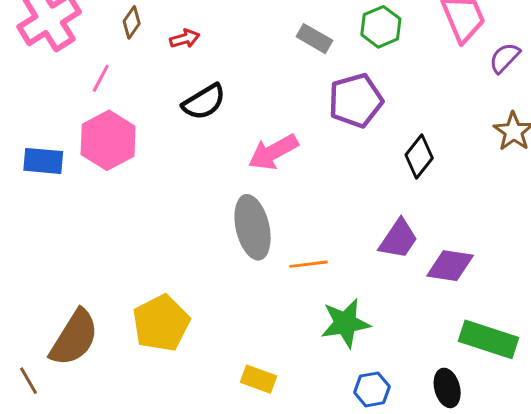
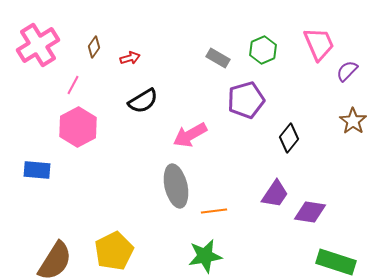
blue rectangle: (43, 161) -> (37, 170), moved
green star: (345, 323) -> (205, 256), moved

